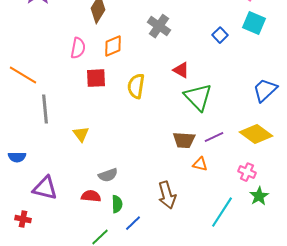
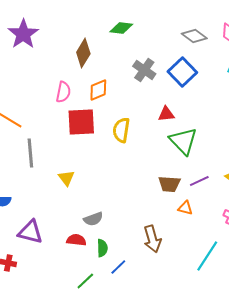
blue square: (220, 35) -> (182, 72), moved, size x1.8
red triangle: (181, 70) -> (166, 114), turned -36
red square: (96, 78) -> (81, 122), size x1.4

